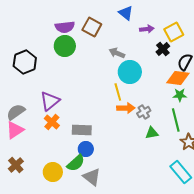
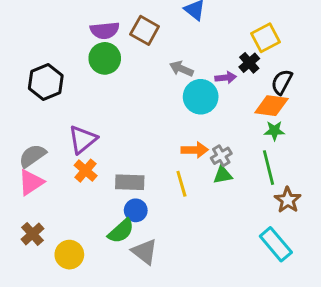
purple arrow: (147, 29) -> (226, 78), moved
yellow line: (118, 92) -> (181, 184), moved
green triangle: (152, 133) -> (223, 175), moved
yellow circle: (53, 172) -> (69, 255), moved

